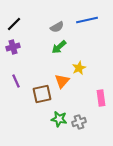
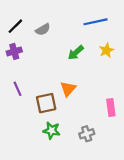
gray semicircle: (57, 27) -> (43, 30), moved
green arrow: (59, 47) -> (76, 53), moved
yellow star: (79, 68) -> (106, 50), moved
green star: (59, 119) -> (52, 130), moved

